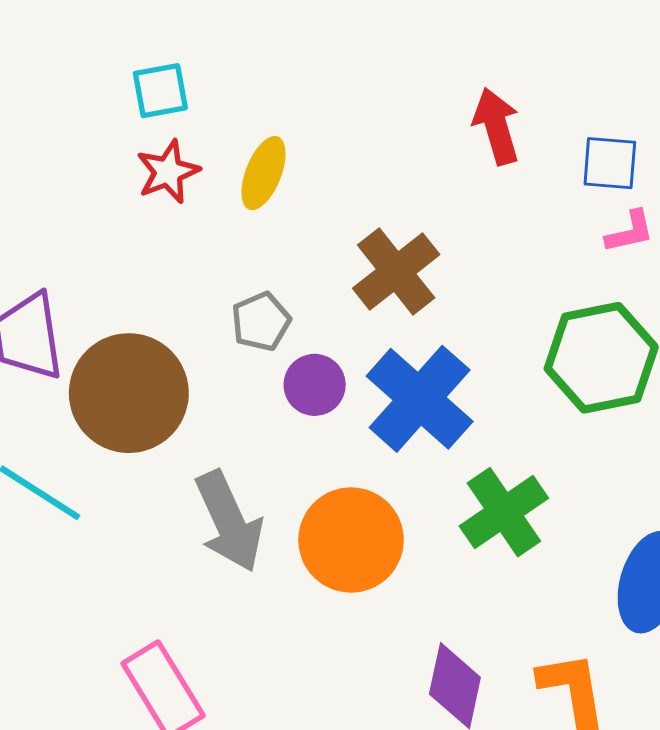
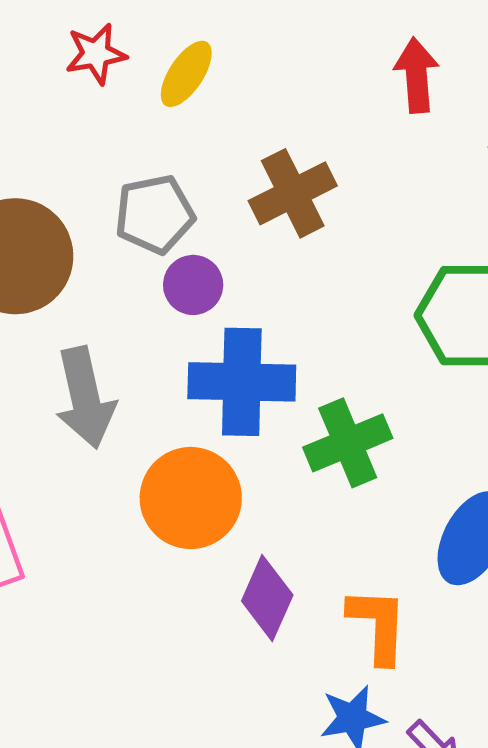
gray pentagon: (261, 322) -> (155, 214), size x1.4
blue cross: (420, 399) -> (242, 382), moved, turned 38
orange circle: (351, 540) -> (191, 498), moved

